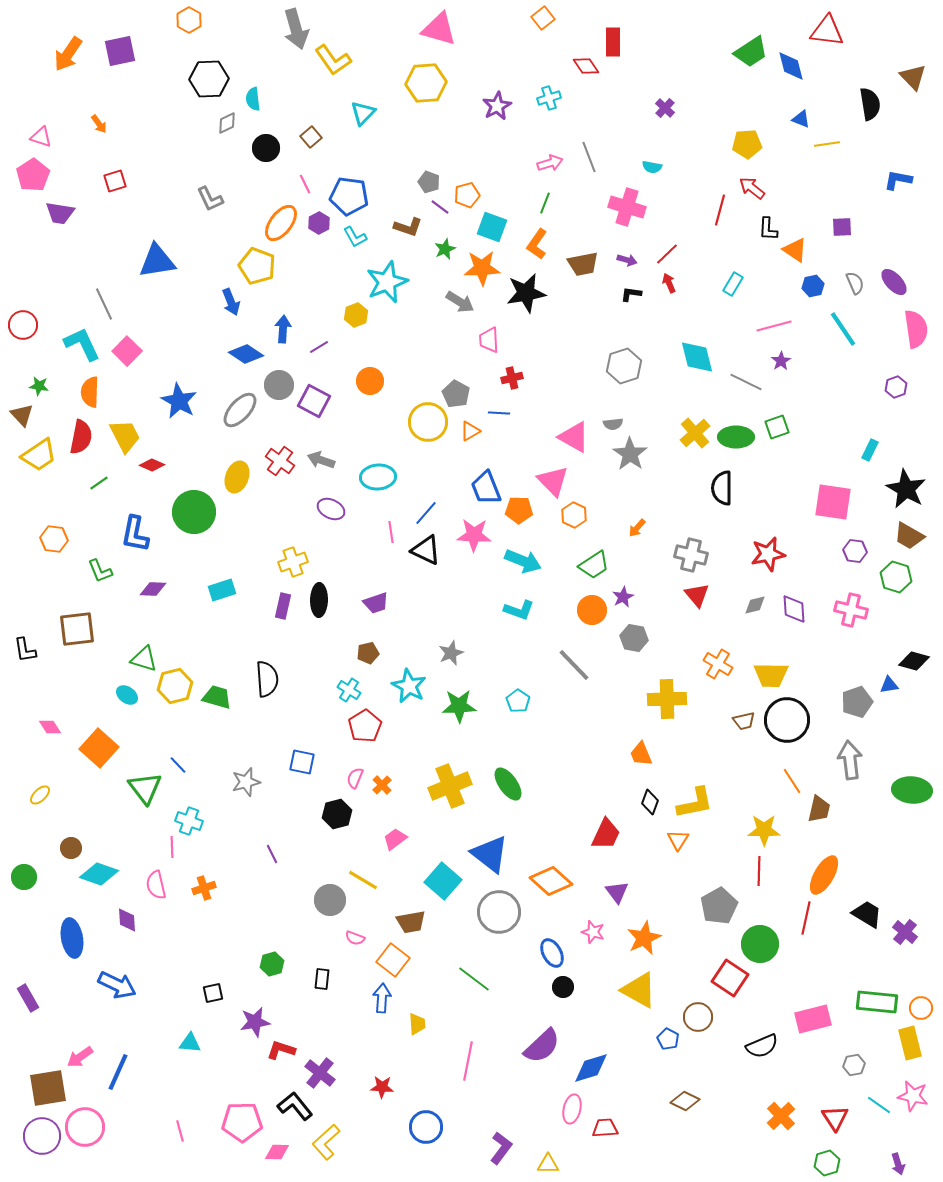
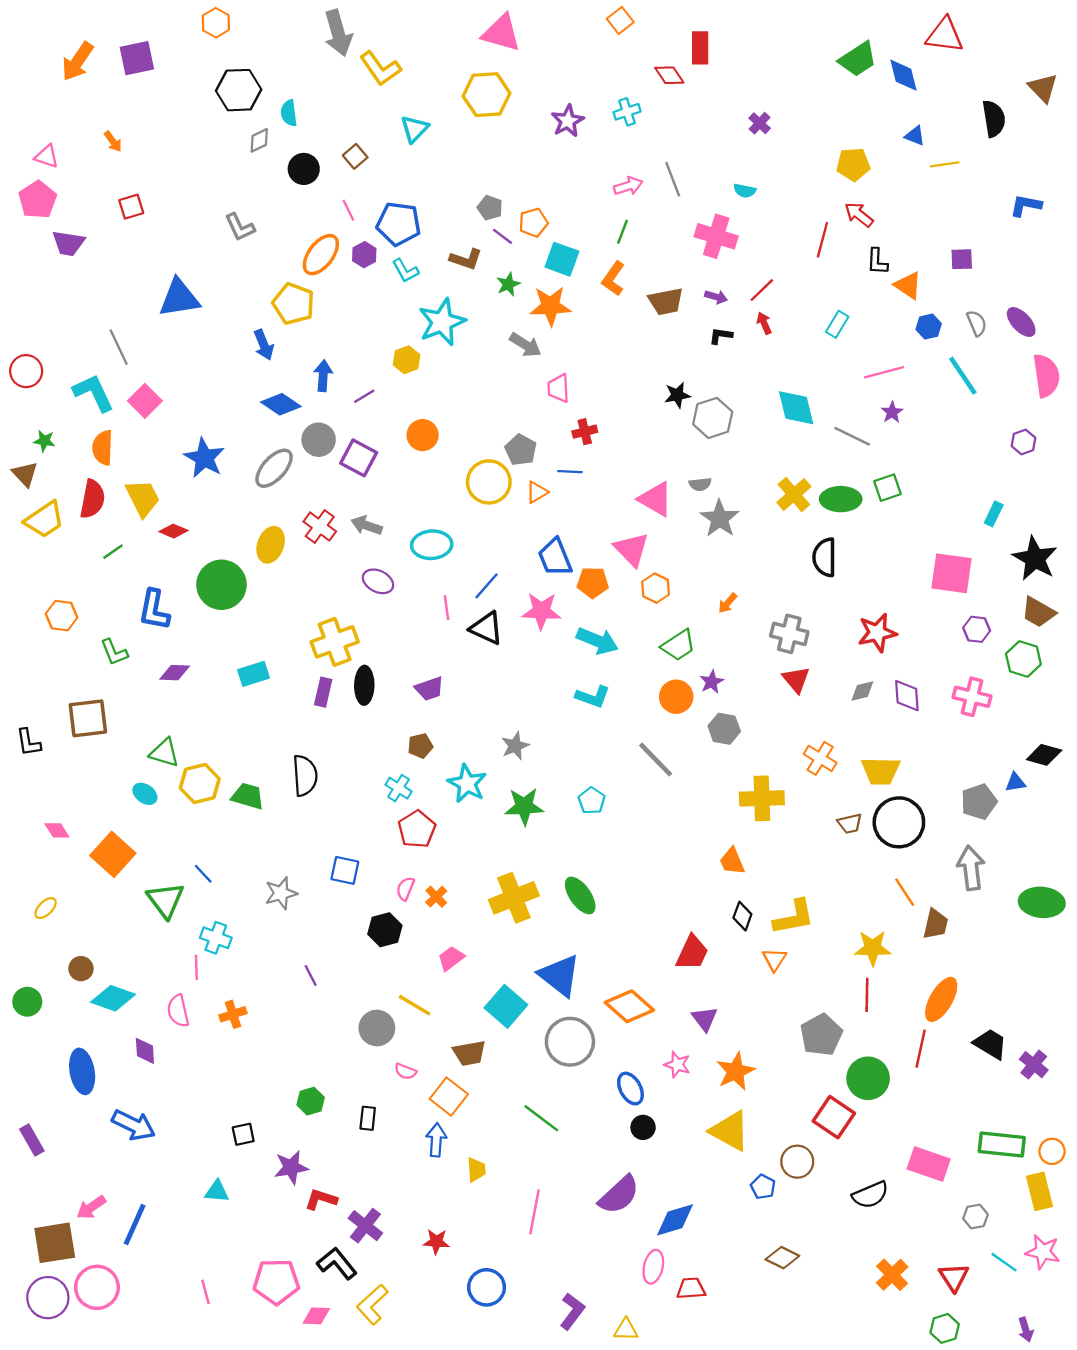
black star: (526, 293) -> (677, 395), moved, size x0.6
yellow cross: (293, 562) -> (335, 642), size x1.4
pink rectangle: (813, 1019) -> (929, 1164), turned 33

